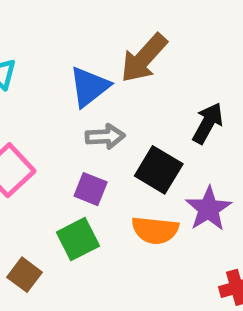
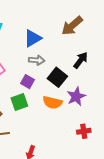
brown arrow: (144, 58) -> (72, 26), moved

